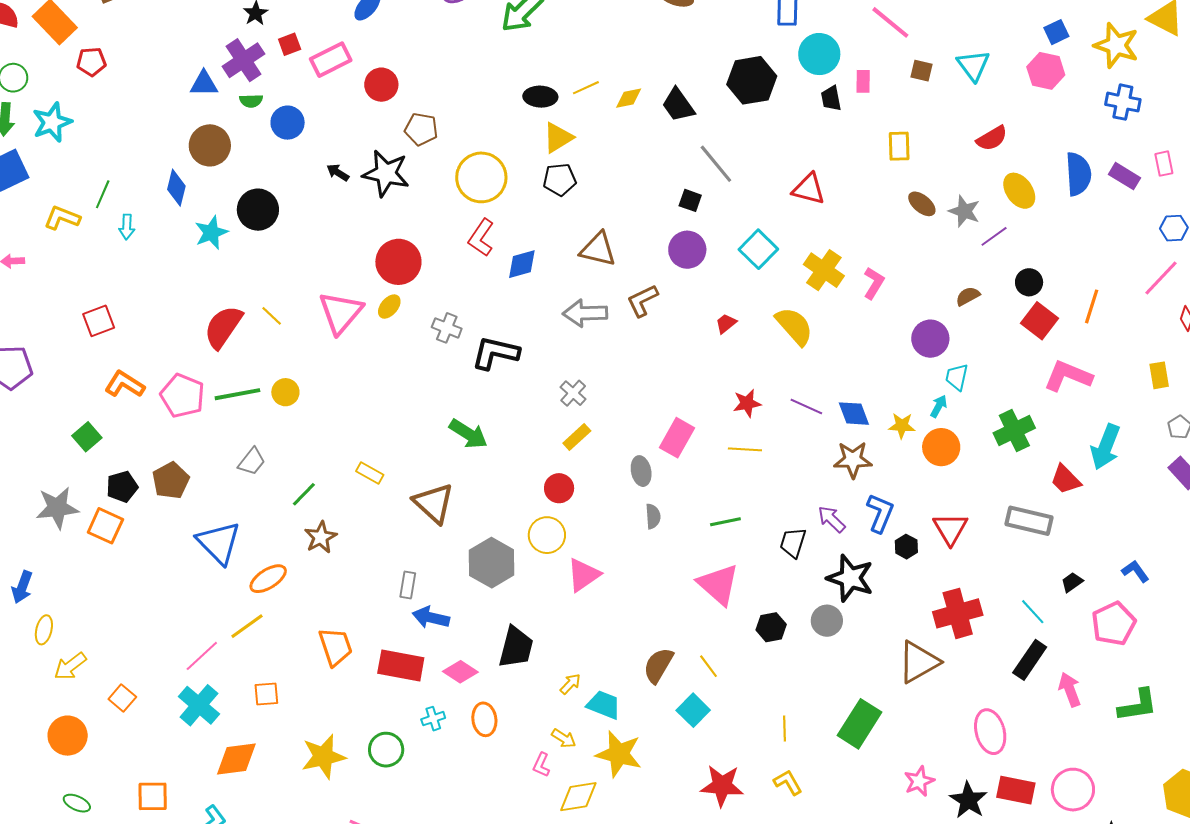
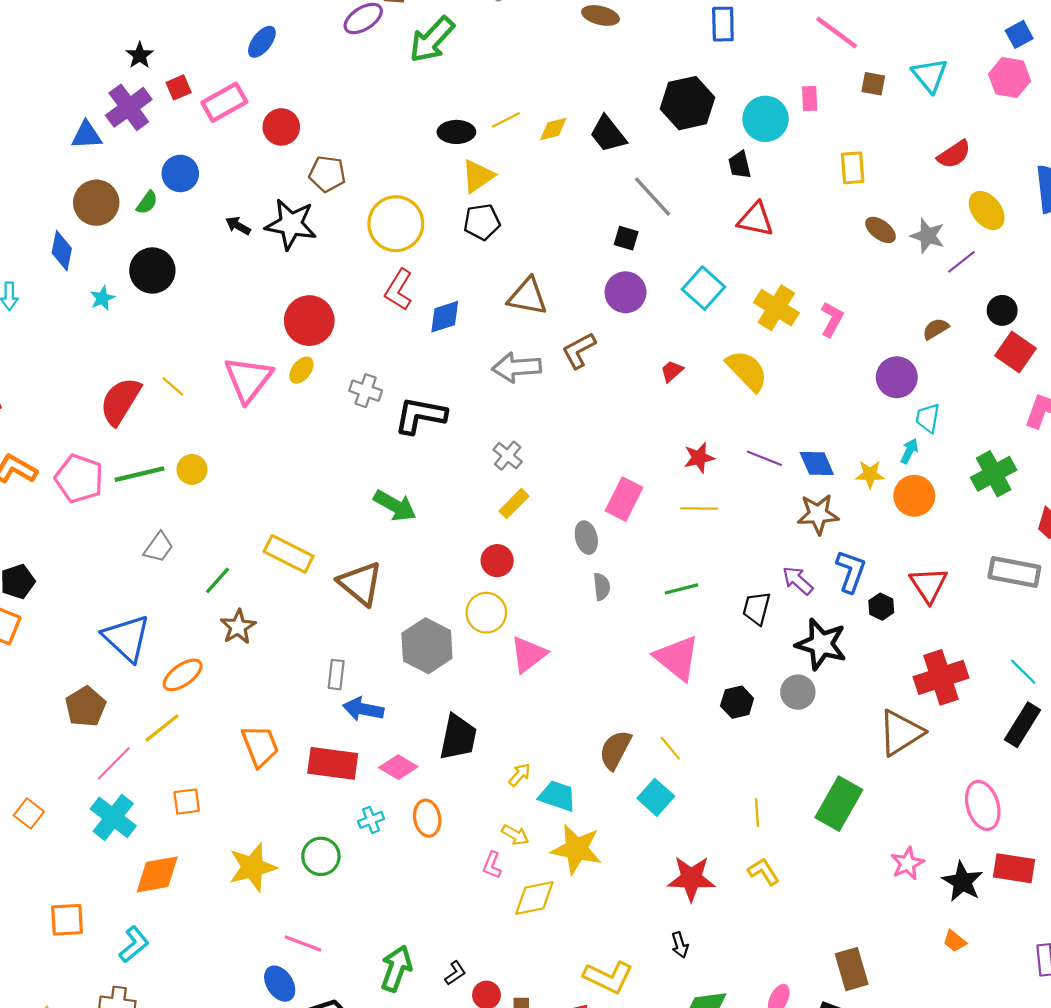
cyan circle: (819, 54) -> (765, 119), moved
black trapezoid: (831, 98) -> (740, 165), moved
green semicircle: (251, 101) -> (147, 203), moved, turned -50
cyan star: (211, 233) -> (102, 298), size x0.7
yellow rectangle: (370, 473) -> (289, 554), size x1.6
brown pentagon: (171, 481) -> (86, 707), moved

